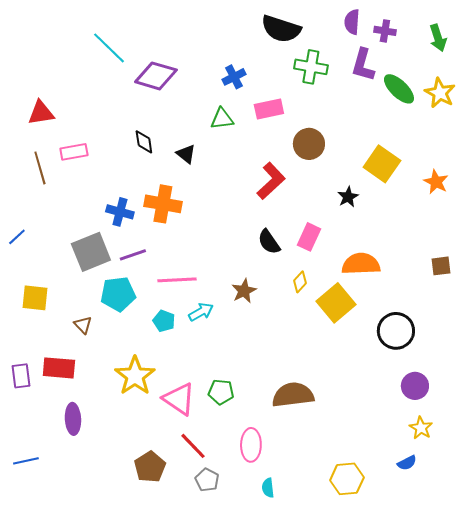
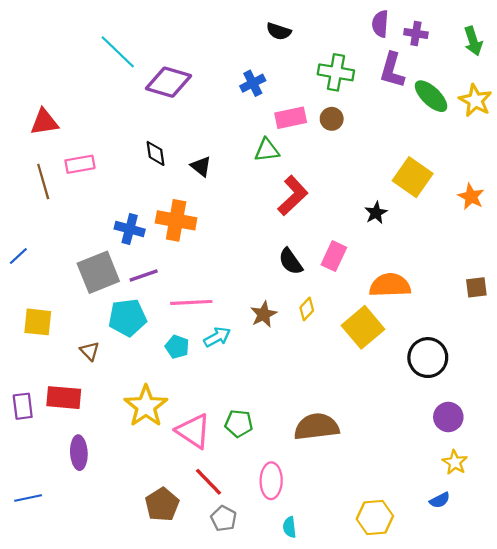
black semicircle: (281, 29) -> (279, 31), moved, size x0.6
green triangle: (222, 119) -> (267, 150), moved
brown circle: (309, 144) -> (332, 119), moved, size x0.7
yellow diamond: (300, 282) -> (307, 309), moved

